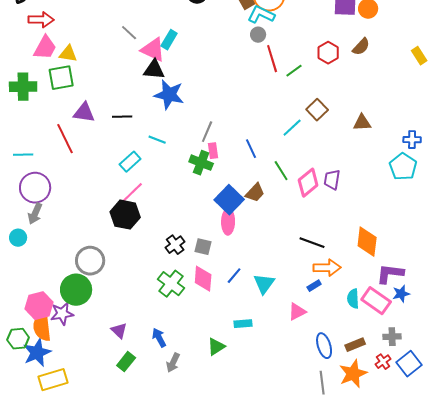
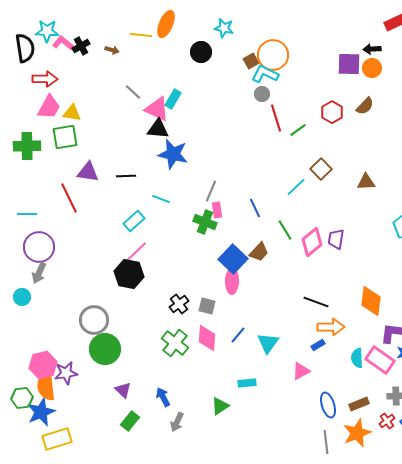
green circle: (76, 290) -> (105, 349), moved

